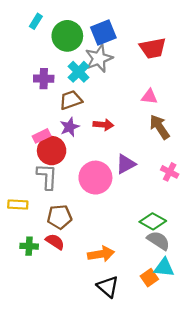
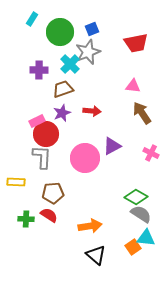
blue square: (103, 33) -> (92, 29), size x0.6

